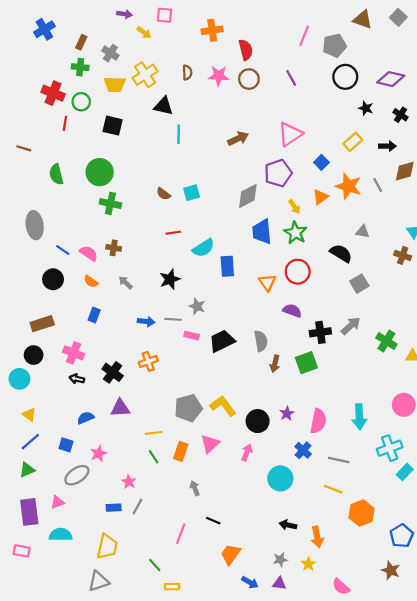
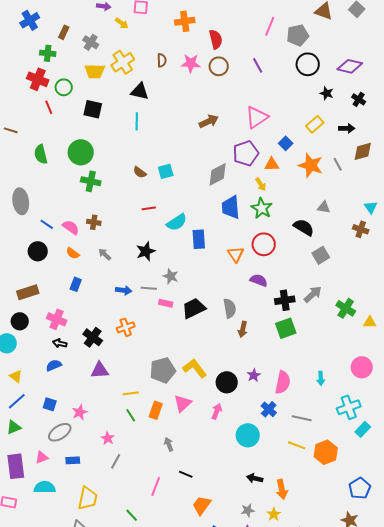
green cross: (80, 67) -> (48, 53), moved
red line: (65, 123) -> (49, 107), turned -32
cyan line: (179, 134) -> (137, 121), moved
orange triangle: (320, 197) -> (272, 164), moved, turned 35
green square: (306, 363) -> (286, 328), moved
cyan arrow: (359, 417) -> (321, 378), size x0.6
blue semicircle: (86, 418) -> (54, 365), moved
blue rectangle: (114, 508) -> (73, 460), moved
orange hexagon: (362, 513) -> (326, 452), moved

